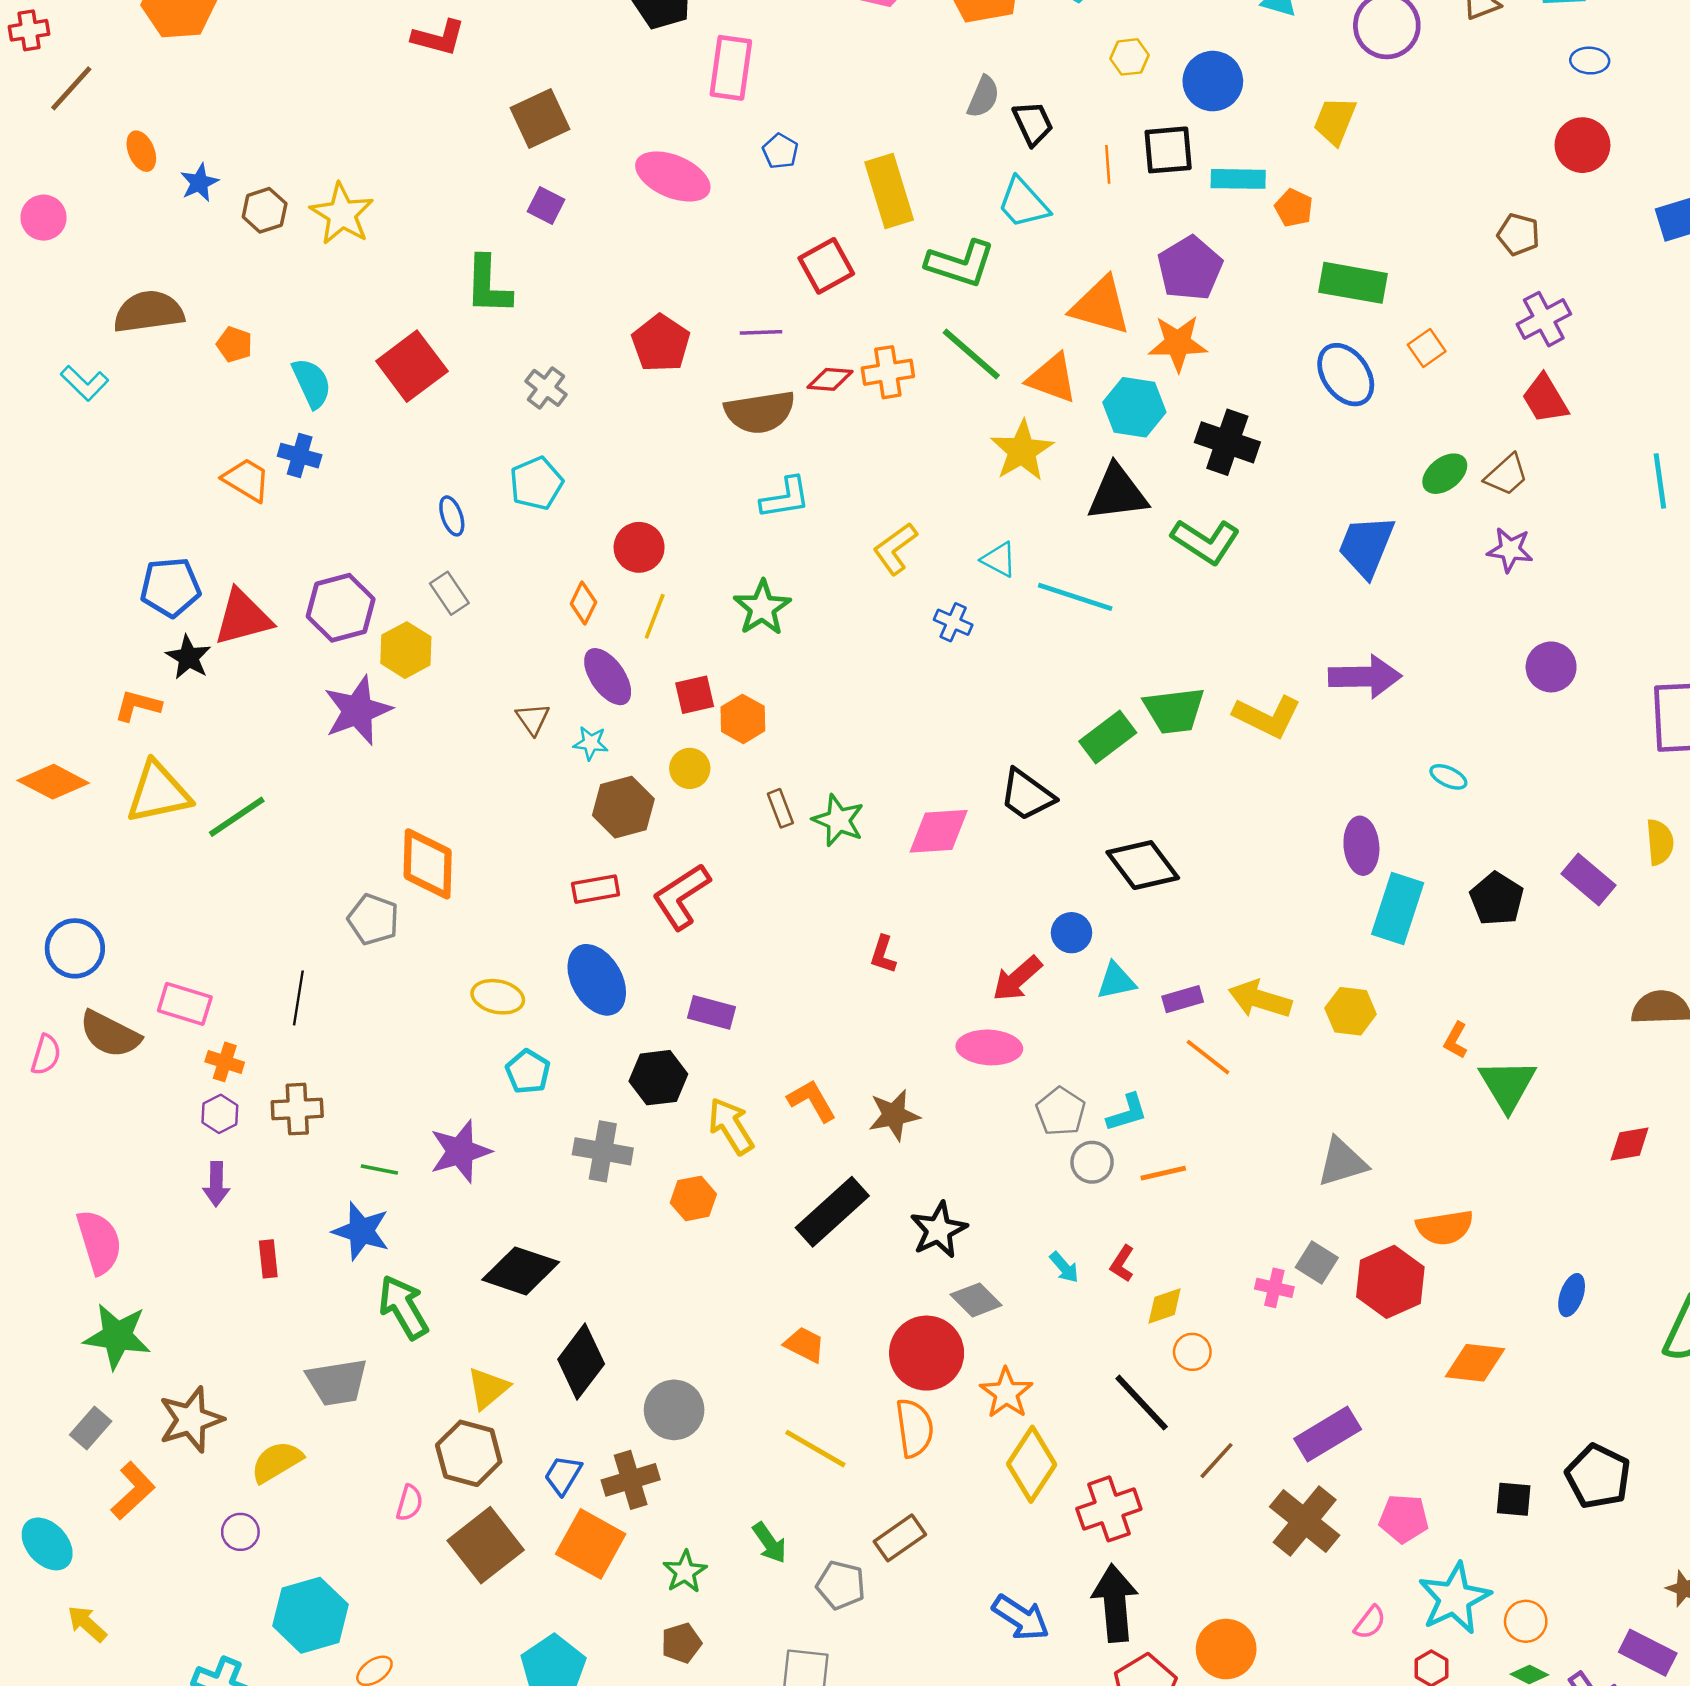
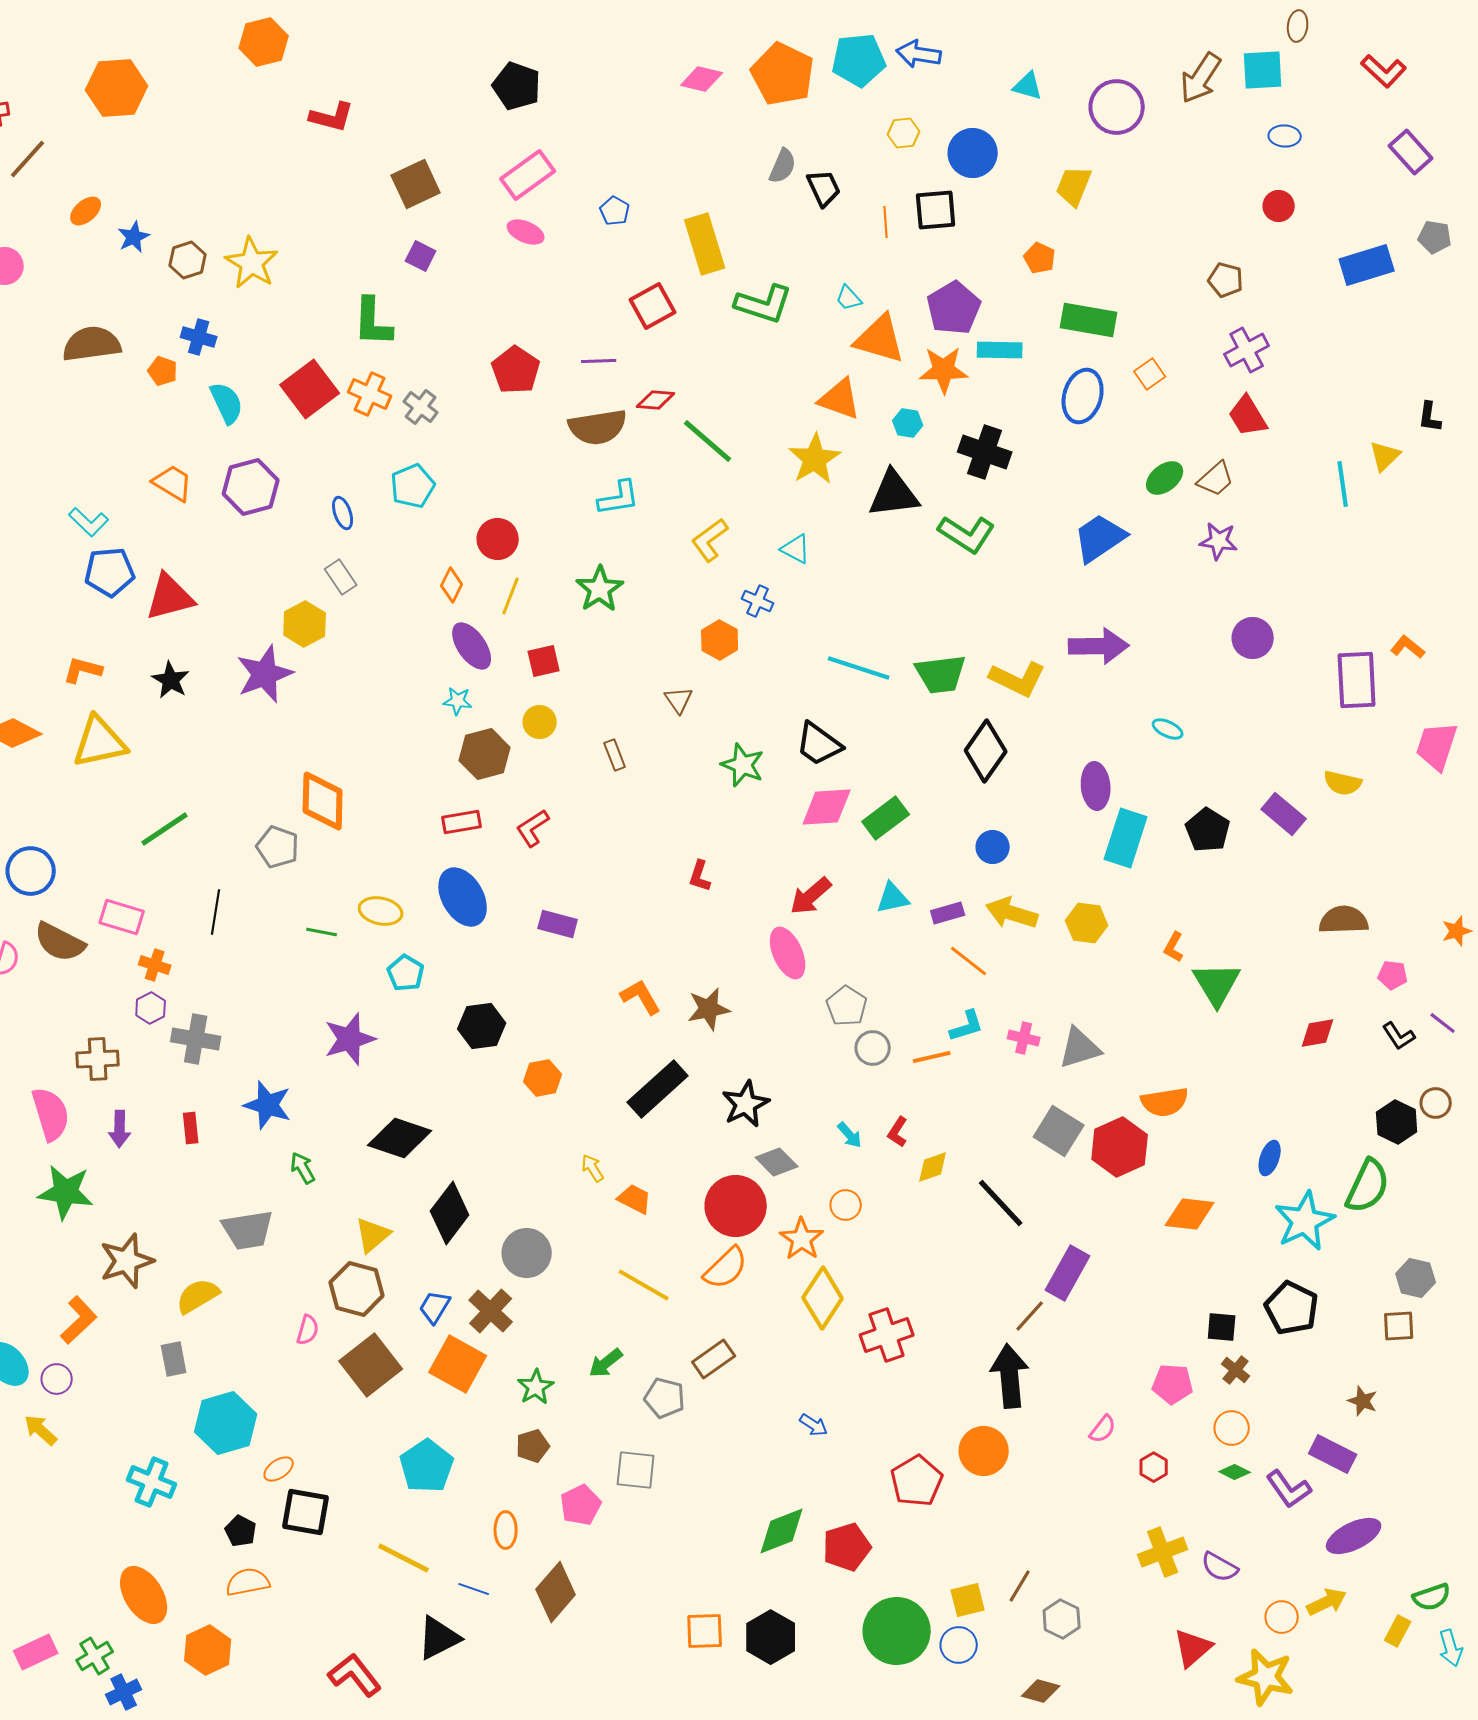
pink rectangle: (731, 68) -> (528, 175), moved, turned 46
red circle: (1582, 145) -> (1279, 206), size x0.7
orange ellipse: (141, 151) -> (86, 211), turned 72
pink ellipse: (673, 176) -> (526, 232), size x0.6
cyan rectangle: (1238, 179) -> (1000, 350), moved
cyan trapezoid: (1023, 203) -> (849, 298), moved, size x0.6
green line: (971, 354) -> (708, 441), moved
orange cross: (888, 372) -> (370, 394), moved, turned 33
blue ellipse: (1346, 375) -> (1083, 396), turned 52
cyan L-shape: (85, 383) -> (89, 522), moved
cyan hexagon: (1134, 407) -> (908, 423), size x0.6
blue cross: (300, 456) -> (199, 337), moved
blue trapezoid: (1366, 546) -> (1100, 538), turned 34
cyan line: (1075, 597) -> (859, 668), moved
purple hexagon: (341, 608) -> (251, 487), moved
black star: (188, 657) -> (171, 680), moved
brown triangle: (533, 719) -> (679, 700), moved
orange hexagon: (743, 719) -> (720, 640), moved
green rectangle: (1108, 737) -> (886, 818), moved
green line: (237, 817) -> (165, 829), moved
green star: (838, 820) -> (743, 765), moved
pink diamond: (939, 831) -> (827, 807), moved
yellow semicircle: (1660, 842) -> (1343, 783), turned 108
black diamond: (1143, 865) -> (986, 751), moved, turned 72
red L-shape: (681, 896) -> (533, 828), size x0.7
blue circle: (1072, 933) -> (993, 847), moved
pink ellipse: (989, 1047) -> (788, 953), turned 63
black hexagon: (658, 1078) -> (482, 1026), moved
brown cross: (297, 1109) -> (98, 1059), moved
cyan L-shape: (1127, 1113) -> (967, 1026), moved
yellow arrow: (731, 1126) -> (593, 1168), moved, size x0.6
gray cross: (603, 1151) -> (196, 1039), moved
green line: (379, 1169) -> (322, 932), moved
purple arrow: (216, 1184) -> (120, 1129), moved
gray square: (1317, 1262) -> (1059, 1131), size x1.4
pink cross: (1274, 1288) -> (1024, 1038), moved
green arrow: (403, 1307) -> (303, 1168), size x0.6
orange circle: (1192, 1352) -> (846, 1205), moved
black line: (1142, 1403) -> (1001, 1203), moved
gray rectangle: (91, 1428) -> (174, 1359), moved, turned -52
orange semicircle: (914, 1428) -> (726, 1268), turned 54
purple rectangle: (1328, 1434) -> (1068, 1273), turned -30
brown line: (1216, 1461) -> (1030, 1316), moved
brown cross: (631, 1480) -> (491, 1311), turned -30
pink pentagon: (1404, 1519) -> (1173, 1384), moved
brown cross: (1305, 1521) -> (1236, 1370), moved, size x0.5
purple circle: (240, 1532) -> (57, 1379), moved
green arrow: (770, 1543) -> (606, 1363), turned 87
cyan star: (1454, 1598) -> (1305, 1221), moved
black arrow: (1115, 1603) -> (1010, 1376), moved
blue arrow: (1021, 1618) -> (814, 1425), size x0.6

